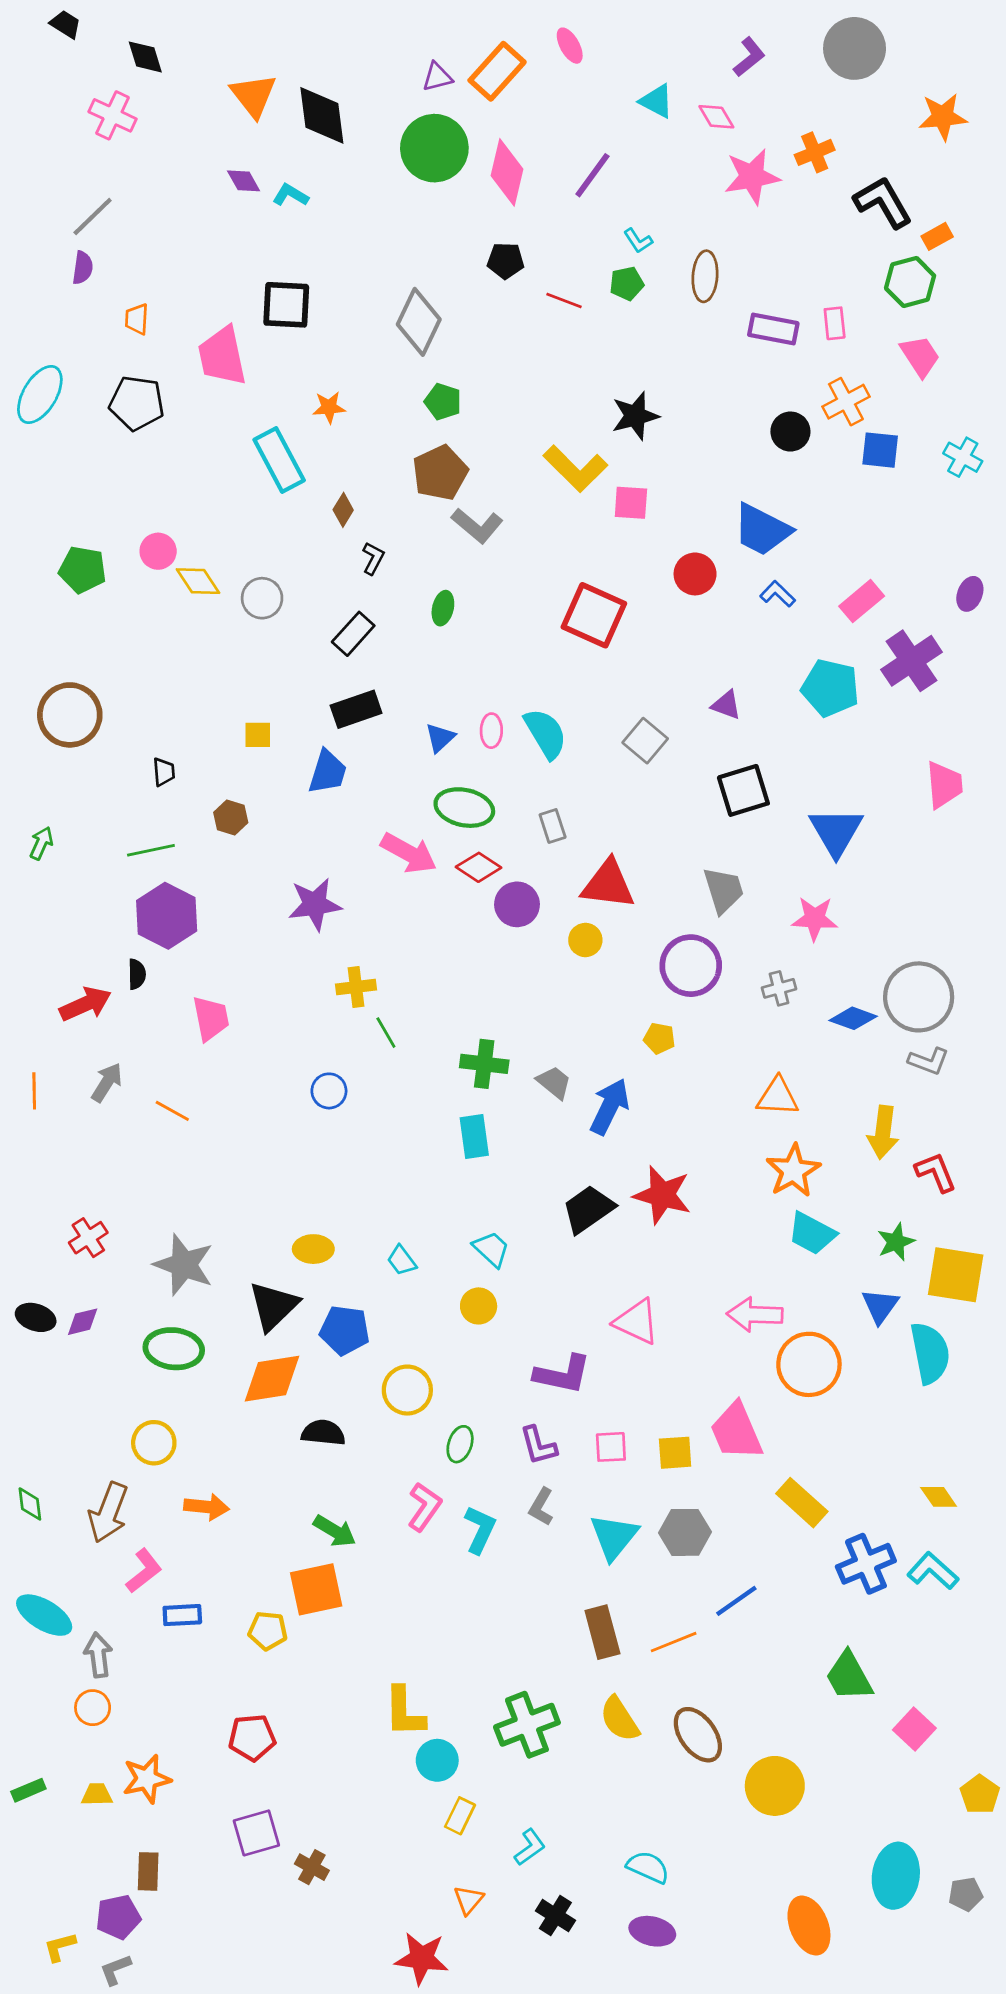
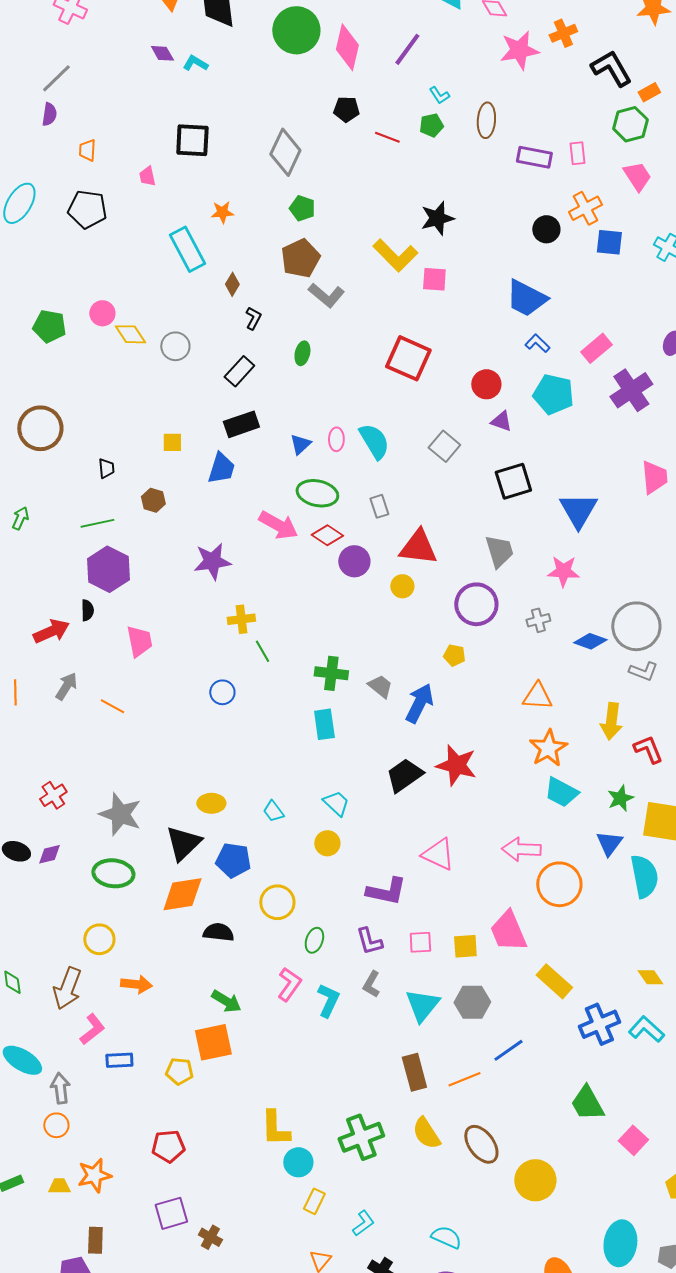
pink trapezoid: (222, 356) -> (147, 176), size x0.5
red circle: (695, 574) -> (486, 384), moved
cyan pentagon: (830, 688) -> (553, 394), moved

